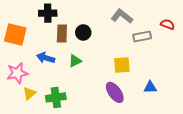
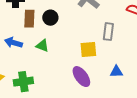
gray rectangle: (142, 37) -> (108, 32), moved, turned -72
green triangle: (75, 61) -> (42, 46), turned 48

